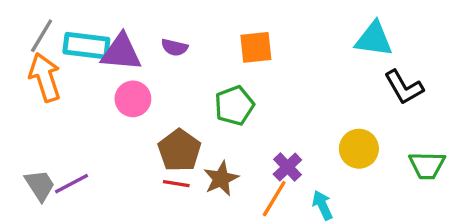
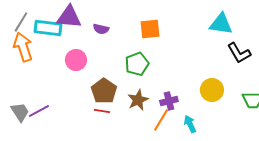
purple triangle: (121, 52) -> (69, 17), moved
purple cross: (287, 167) -> (169, 101), turned 30
brown star: (221, 179) -> (138, 100), moved

